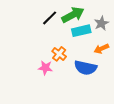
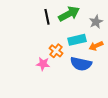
black line: (50, 18) -> (47, 17), turned -56
cyan rectangle: (81, 31) -> (77, 40), moved

